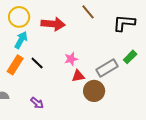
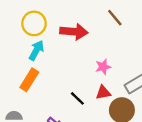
pink star: (71, 59) -> (103, 67), moved
black line: (37, 63) -> (77, 98), moved

